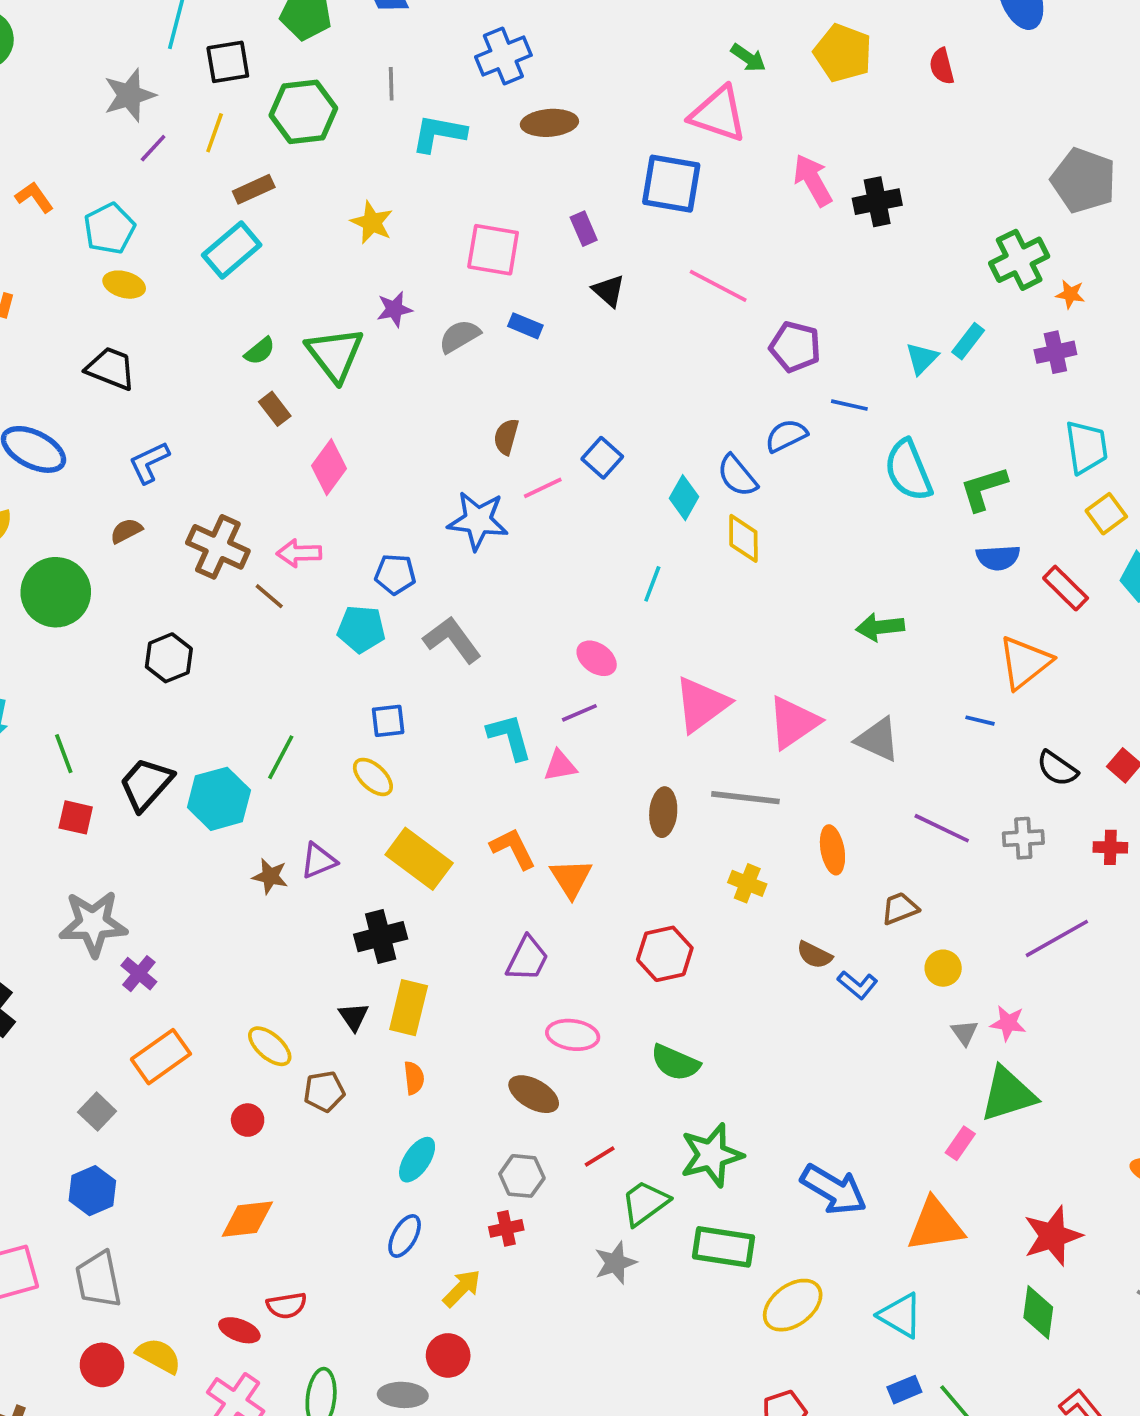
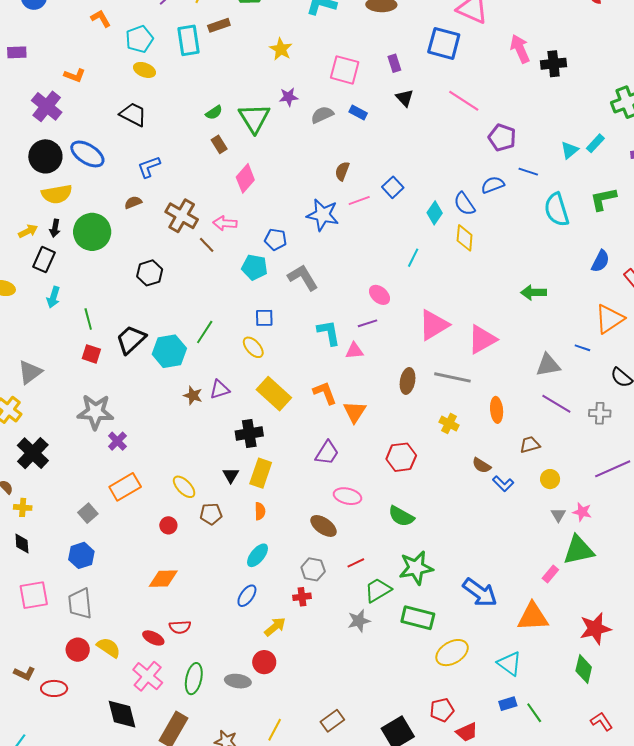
cyan rectangle: (232, 250) -> (188, 40), moved, turned -64
green L-shape: (984, 489) -> (603, 199), moved
blue semicircle: (998, 558) -> (600, 261), turned -65
gray triangle: (878, 739) -> (548, 365), moved, turned -40

